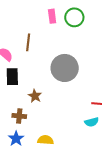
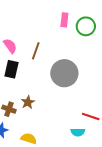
brown line: (28, 42) -> (36, 51), moved
brown star: (35, 96) -> (28, 102), moved

